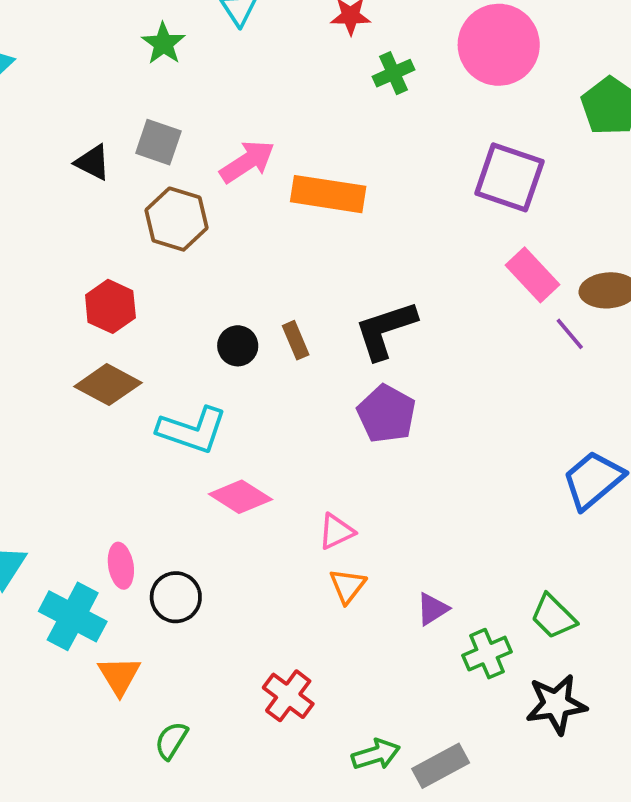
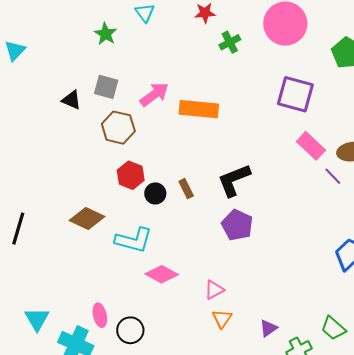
red hexagon: (110, 306) -> (131, 175), moved

